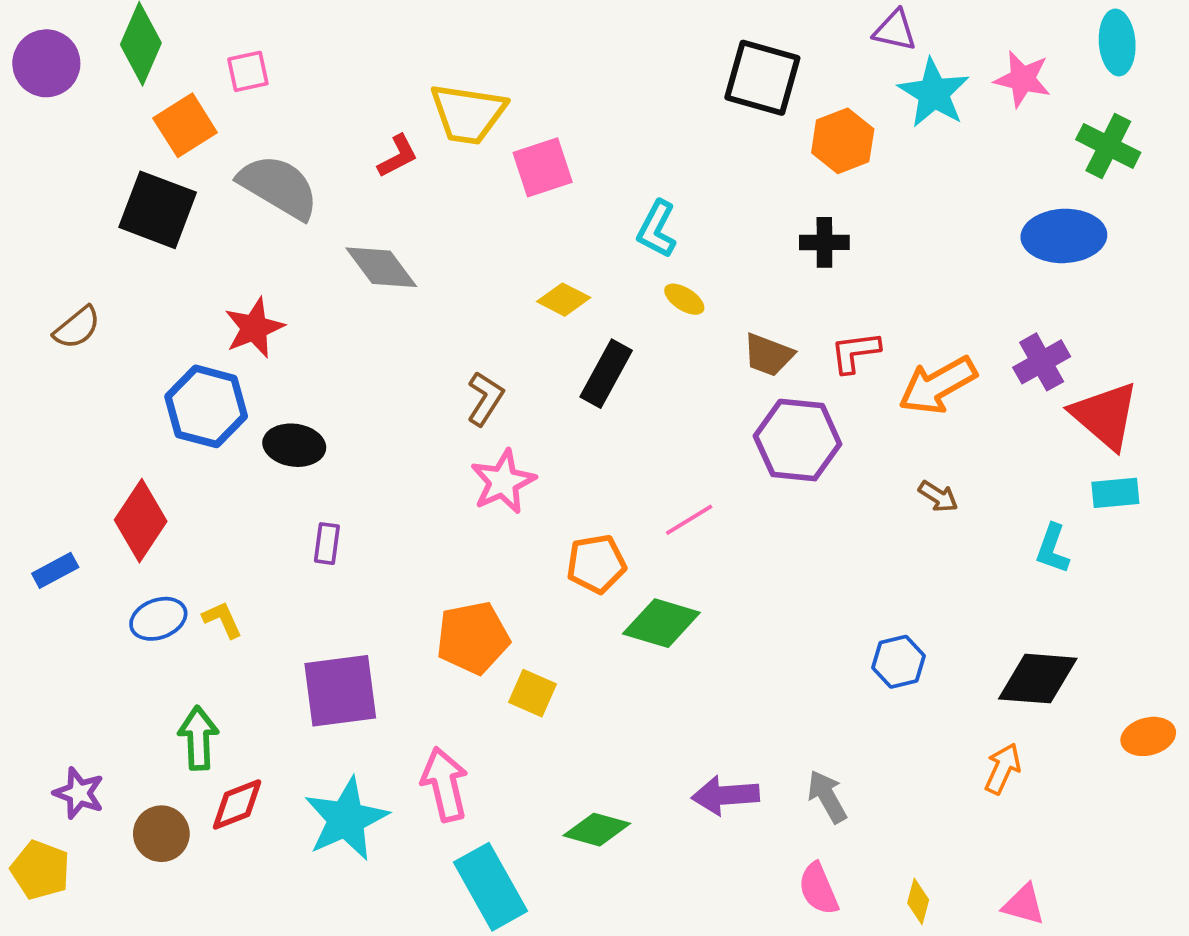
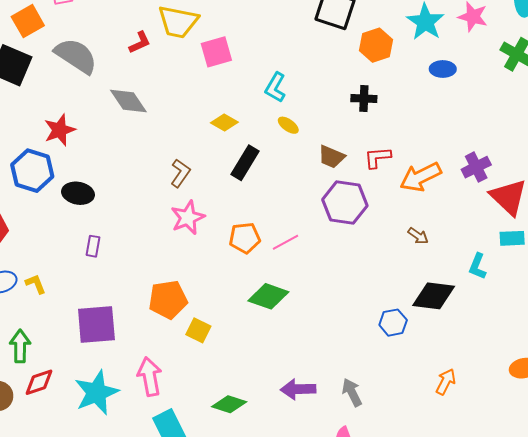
blue ellipse: (1064, 236) -> (443, 69), moved, size x0.6
orange pentagon: (596, 564) -> (245, 238), moved
black diamond: (1038, 679) -> (434, 296), moved

